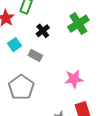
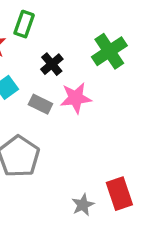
pink star: (74, 79) -> (76, 98), moved

